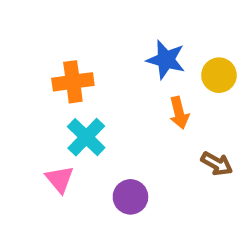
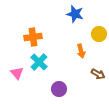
blue star: (166, 60) -> (75, 14), moved
pink triangle: (60, 179) -> (17, 73), moved

